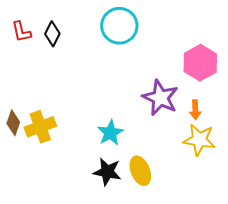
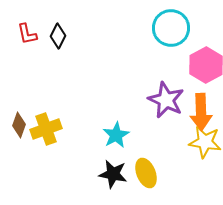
cyan circle: (119, 26) -> (171, 28), moved
orange arrow: (195, 110) -> (201, 112), size x1.8

